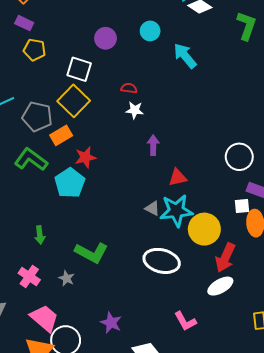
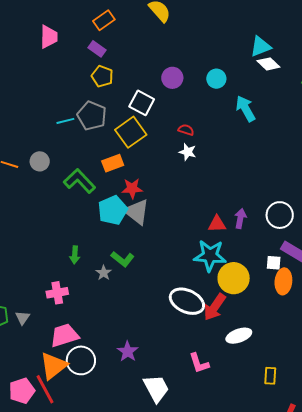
gray pentagon: (37, 117) -> (92, 116), moved
purple arrow: (153, 145) -> (240, 218), moved
gray triangle: (152, 208) -> (137, 212), moved, size x1.8
green L-shape: (91, 253) -> (123, 259), moved, size x0.7
red arrow: (225, 258) -> (215, 307), moved
pink cross: (29, 277) -> (57, 293), turned 35
gray star: (67, 278) -> (104, 273), moved
pink trapezoid: (44, 318) -> (64, 335), turned -68

